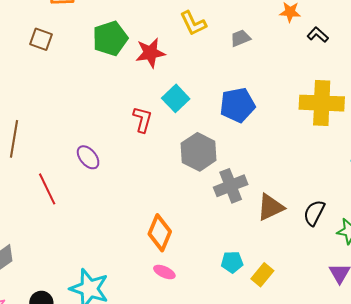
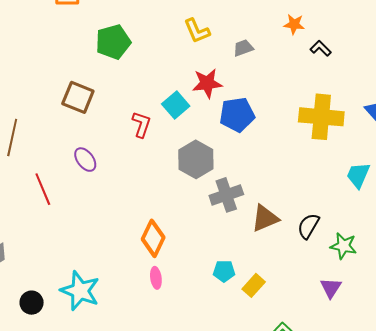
brown square: (41, 39) -> (78, 97), moved, size x1.4
red star: (150, 53) -> (207, 83), moved
pink ellipse: (164, 272) -> (156, 278), turned 55

